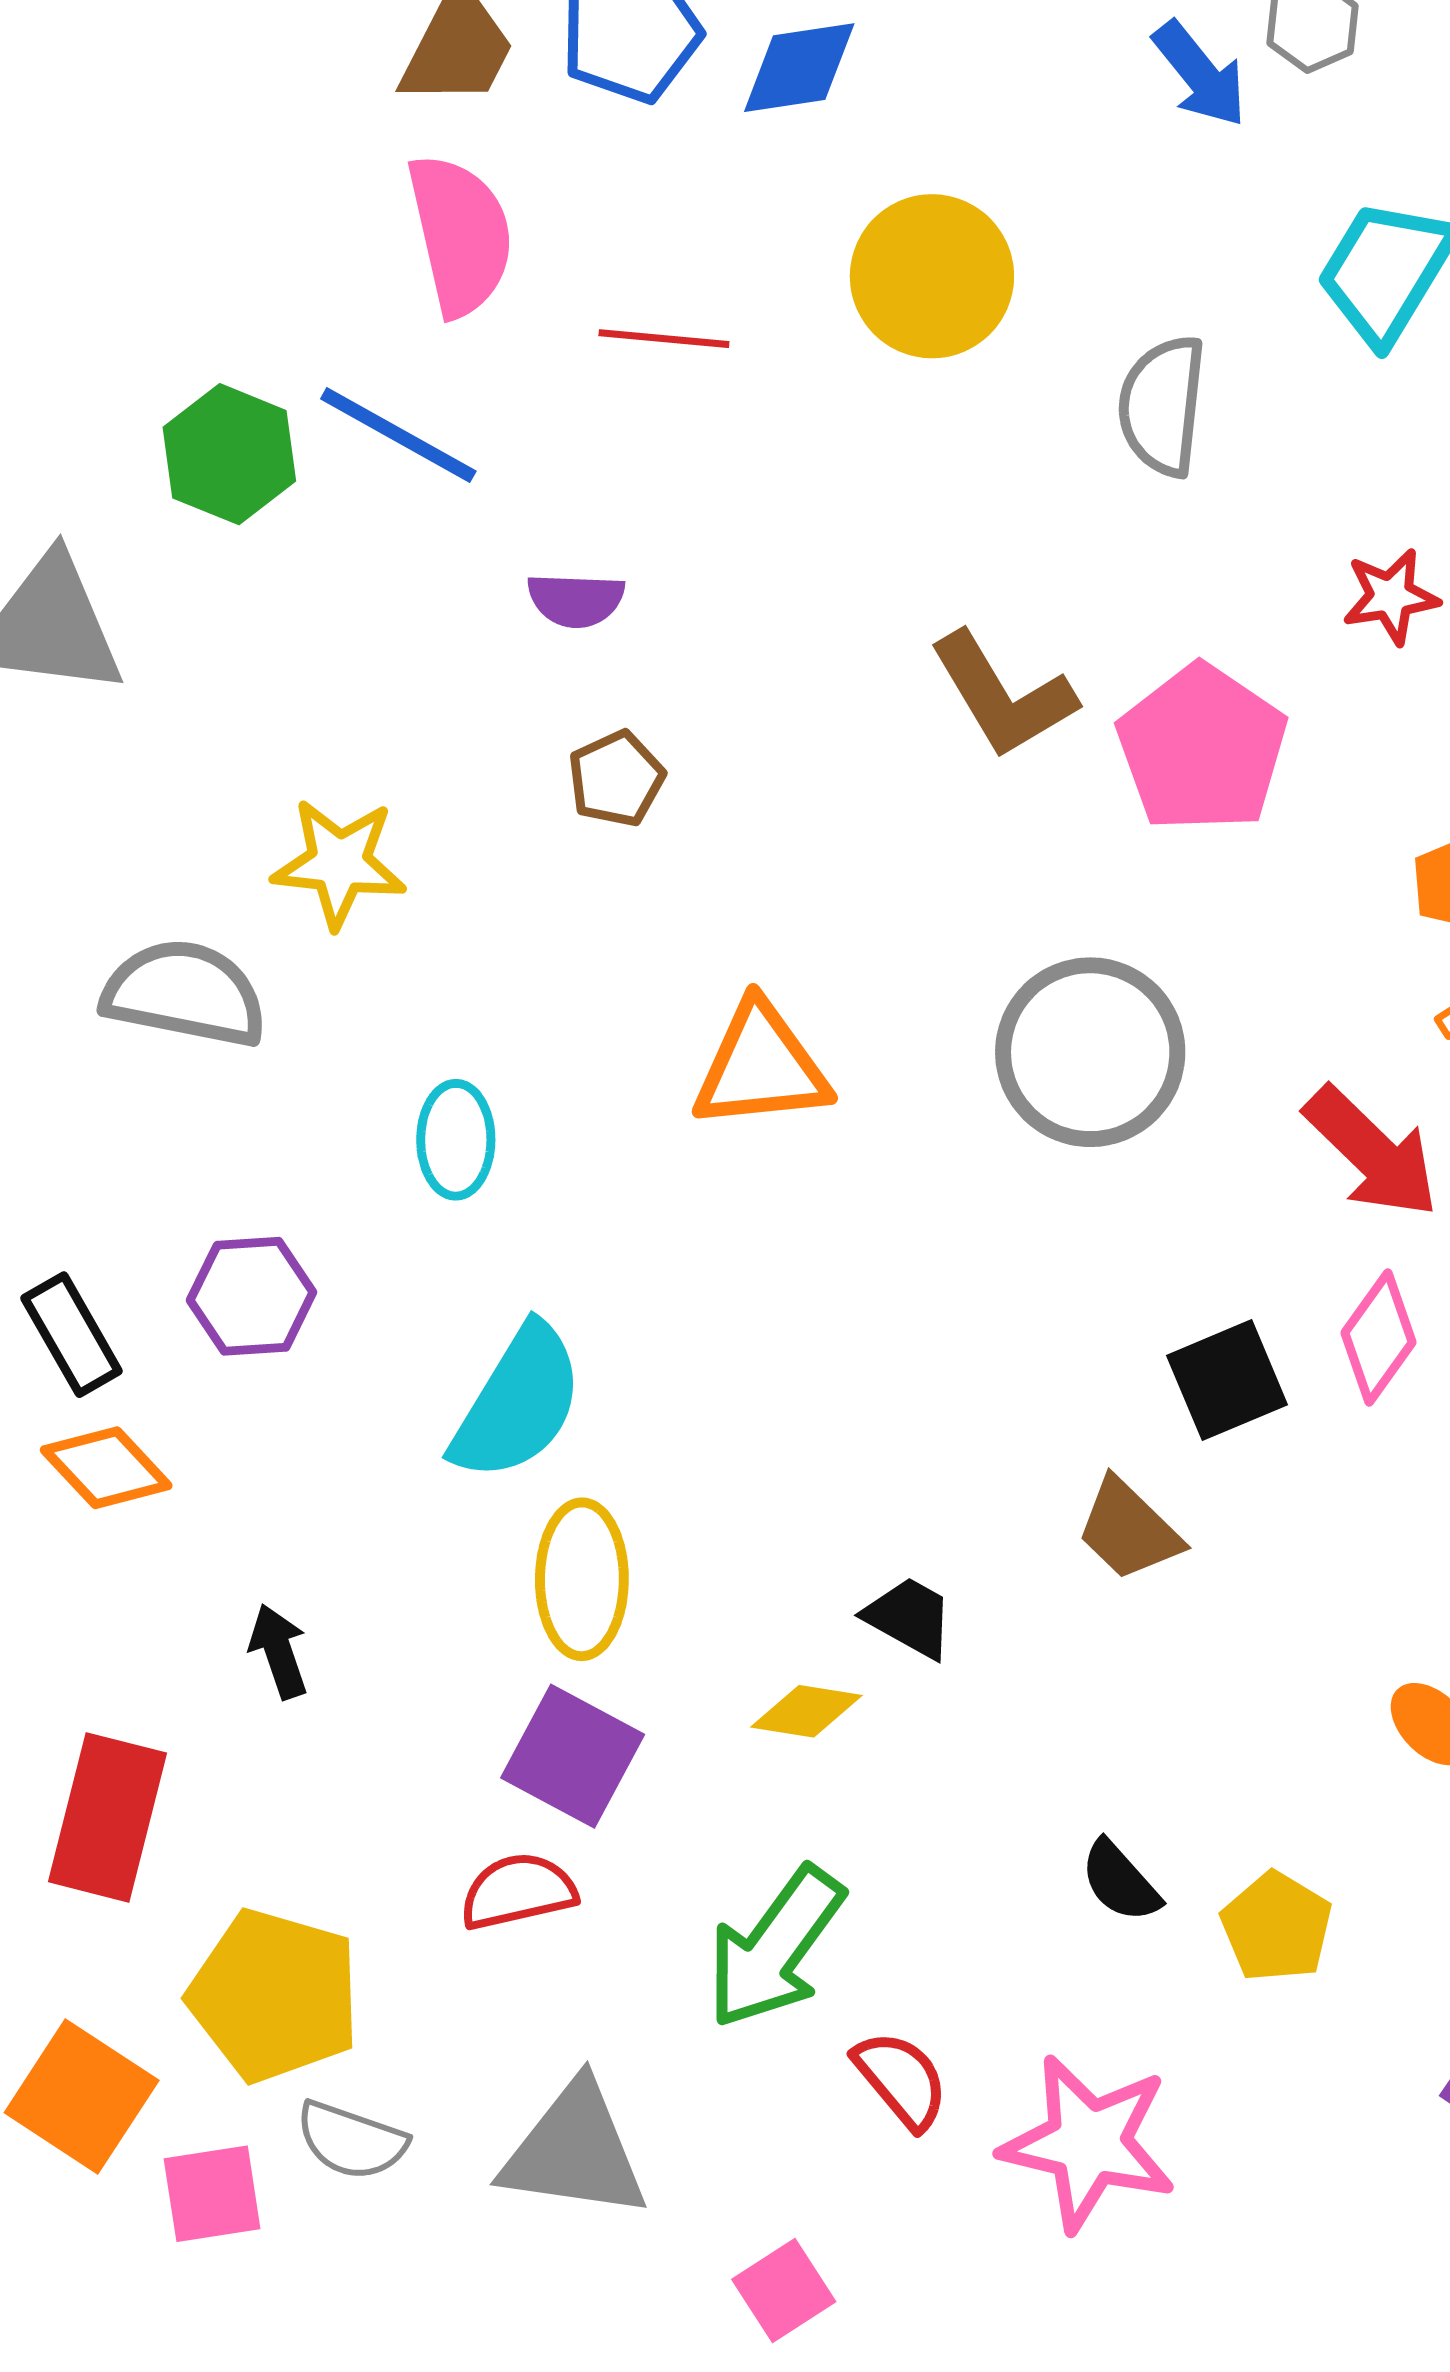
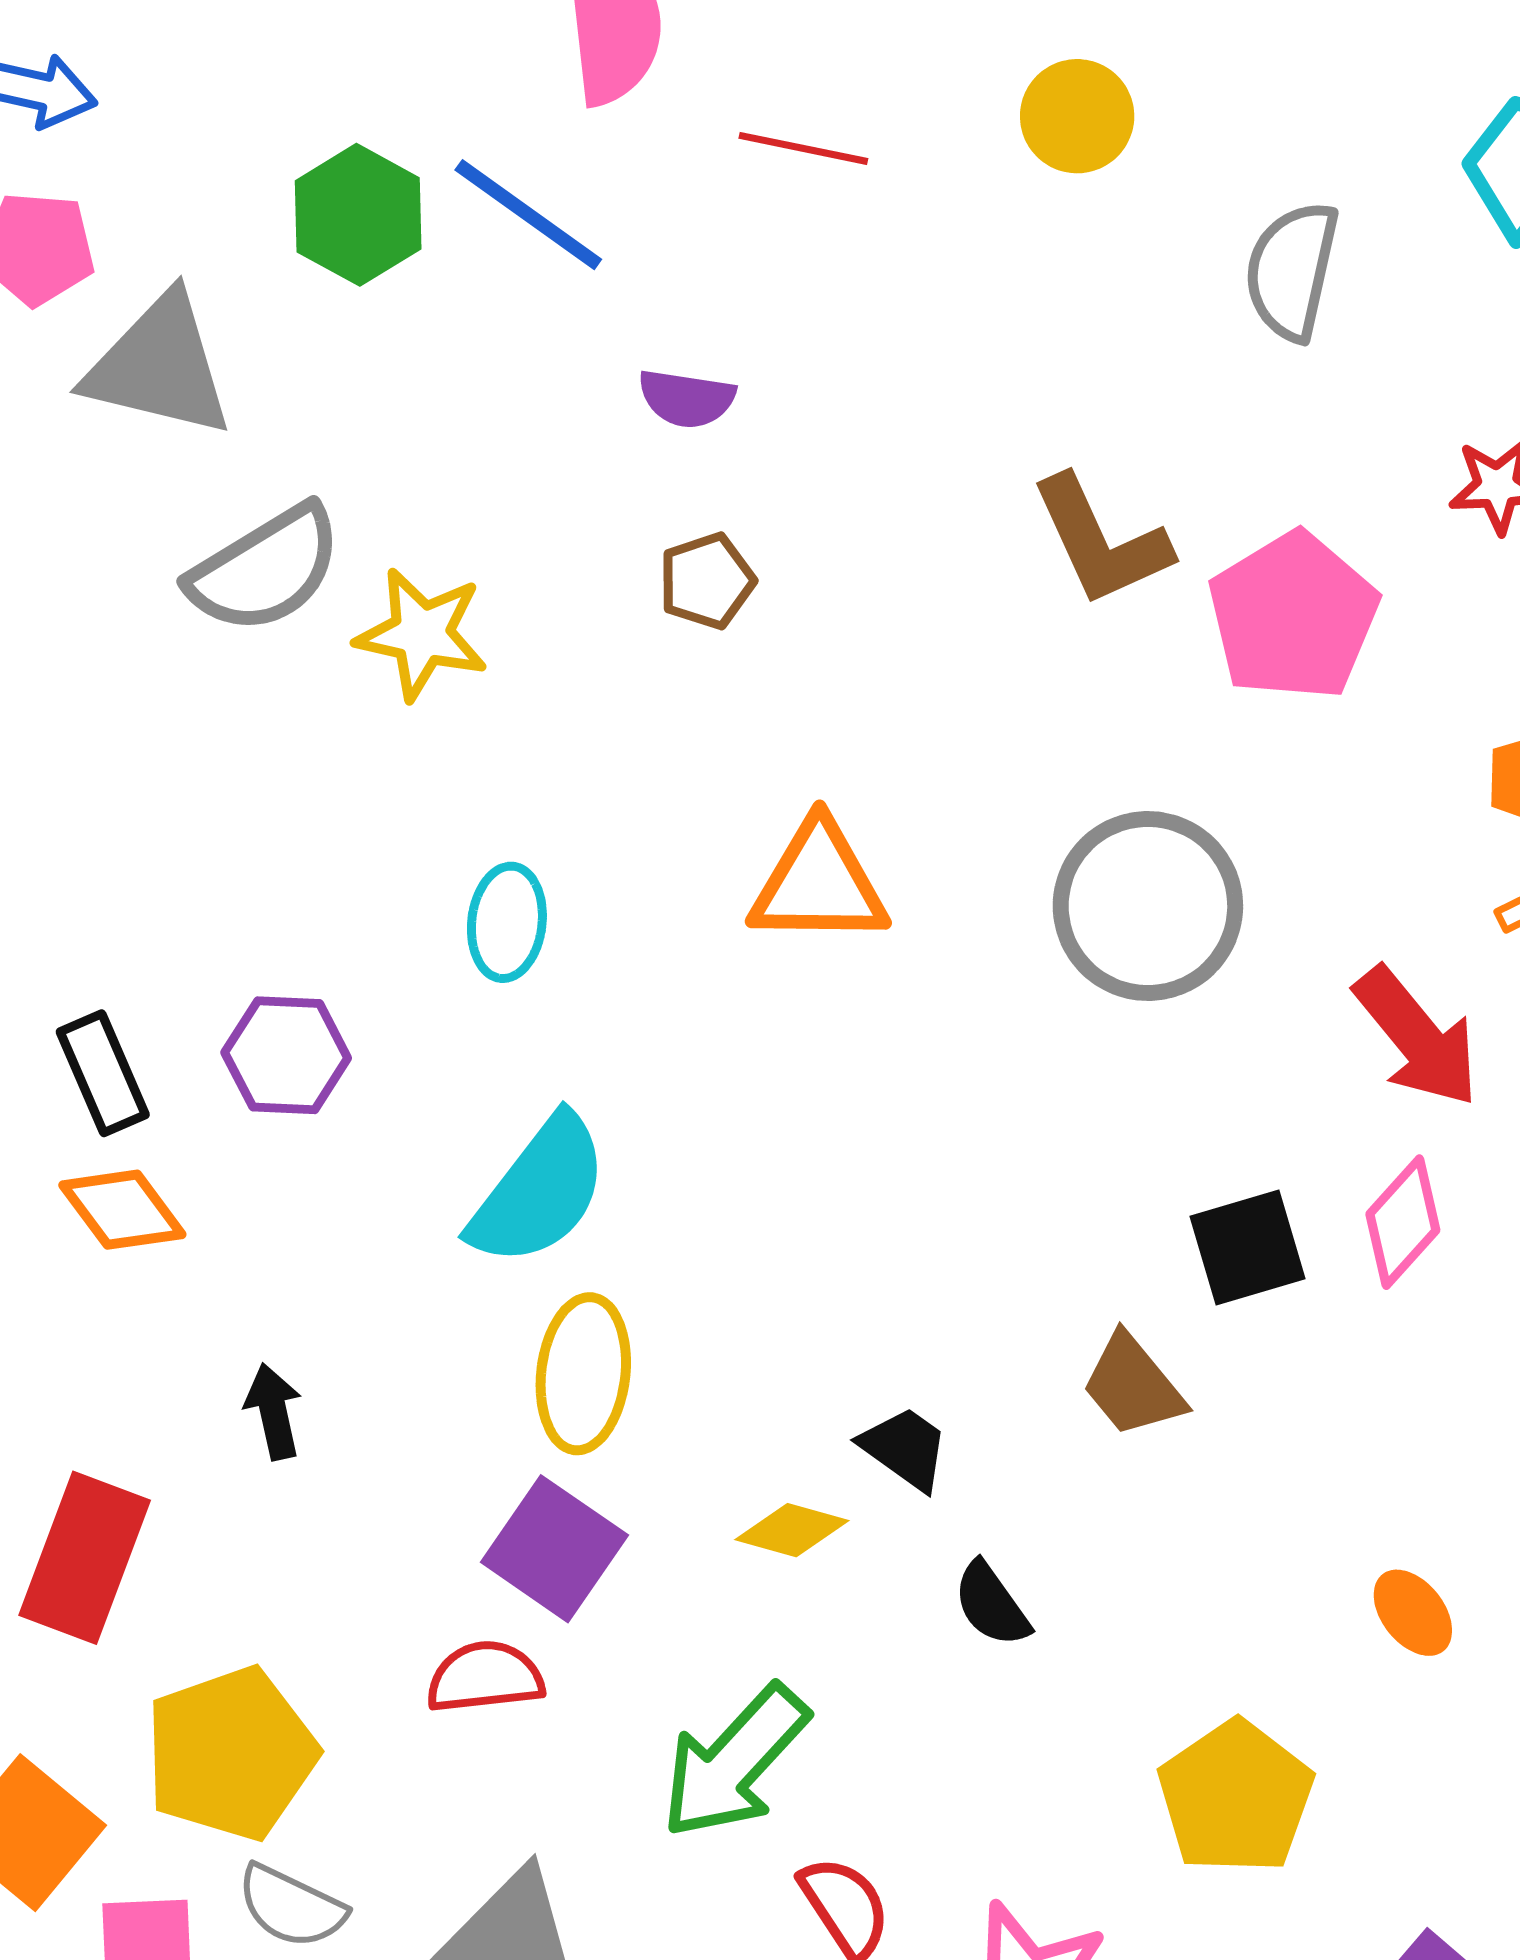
yellow circle: (932, 276) -> (1077, 116), size x0.7
gray semicircle: (185, 993) -> (265, 569), moved, turned 131
black semicircle: (1120, 1881) -> (991, 1604), moved
yellow pentagon: (1277, 1927) -> (1236, 1797), size x1.4
yellow pentagon: (274, 1995) -> (231, 1754), turned 30

